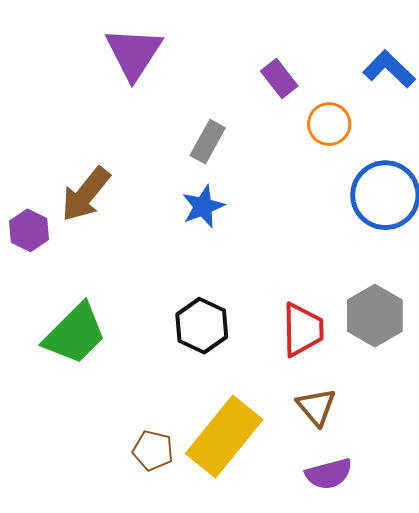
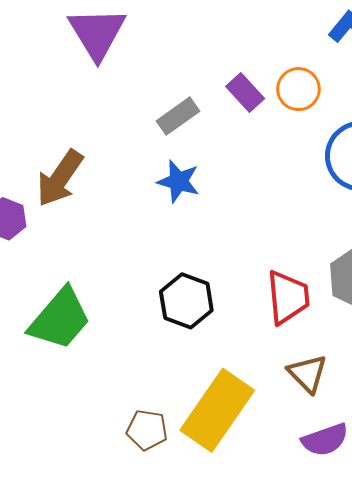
purple rectangle: (279, 78) -> (245, 92), moved
gray rectangle: (208, 142) -> (178, 116), turned 30
blue star: (203, 206) -> (178, 181), turned -30

